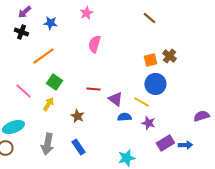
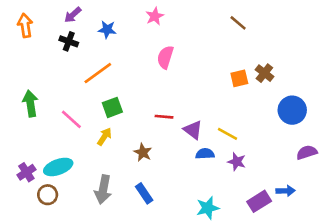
green square: (54, 82) -> (112, 107), turned 35
blue circle: (155, 84) -> (292, 110), moved
purple rectangle: (165, 143) -> (259, 201), moved

